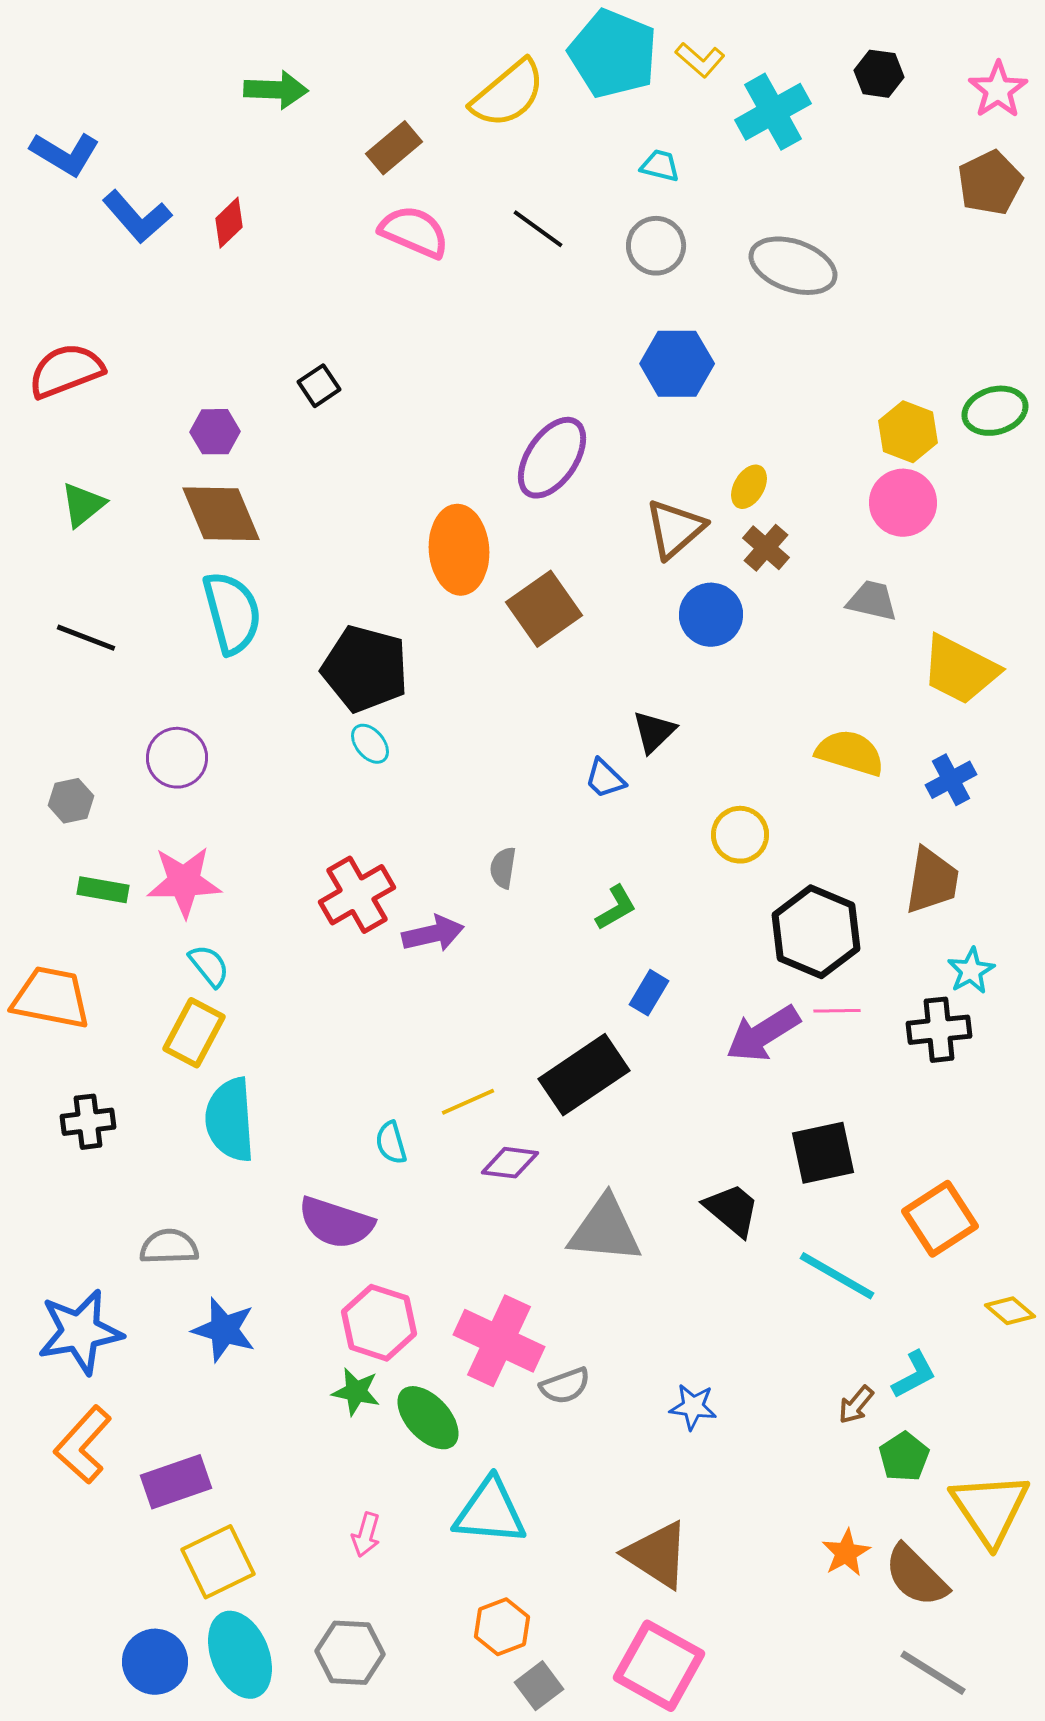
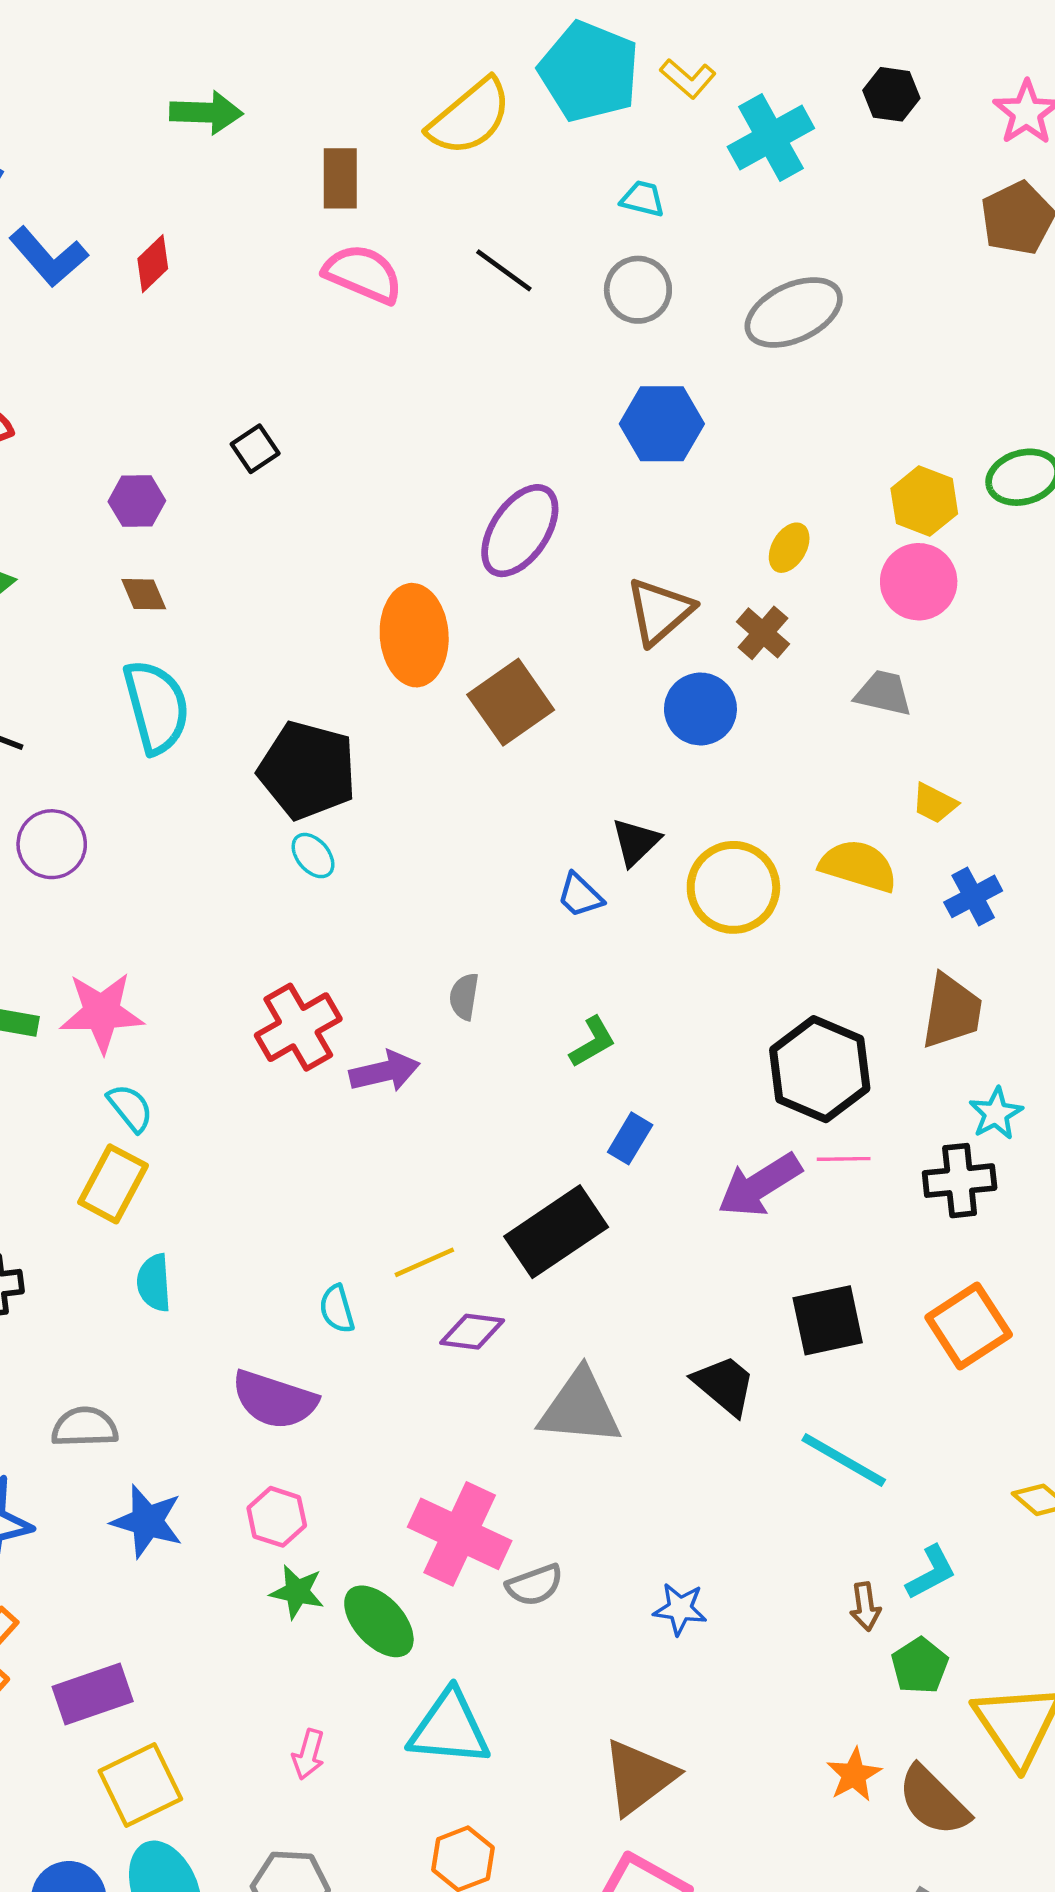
brown rectangle: (394, 148) -> (340, 178), turned -50
gray ellipse: (793, 266) -> (794, 312), turned -44
yellow ellipse: (749, 487) -> (789, 548), moved
brown diamond: (221, 514) -> (144, 594), size x0.5
yellow trapezoid: (960, 670) -> (935, 803), moved, size x0.5
purple circle: (177, 758) -> (52, 844), moved
yellow circle: (740, 835) -> (733, 887), moved, size x1.4
cyan semicircle: (230, 1120) -> (154, 1283), size x0.6
orange square: (940, 1219) -> (969, 1326), moved
pink hexagon: (379, 1323) -> (277, 1517), moved, size x0.7
brown arrow: (856, 1405) -> (865, 1607), turned -48
brown triangle: (657, 1555) -> (639, 1777), turned 50

